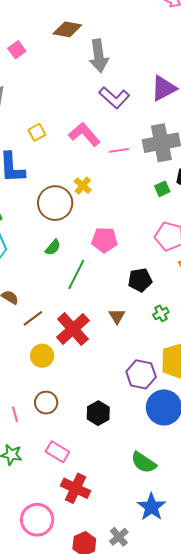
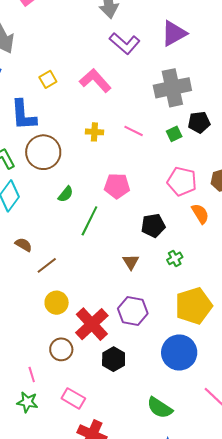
pink line: (119, 150) -> (134, 131), moved, turned 36
yellow cross: (83, 186) -> (94, 132), turned -36
brown circle: (55, 203) -> (43, 152), moved
red cross: (73, 329) -> (92, 324), moved
purple hexagon: (141, 374) -> (133, 311), moved
pink line: (15, 414) -> (32, 375), moved

